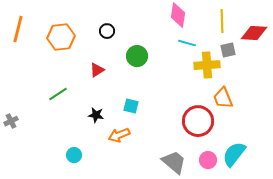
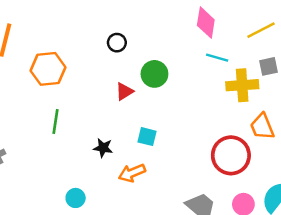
yellow line: (222, 21) -> (261, 30), turned 65
orange hexagon: (61, 37) -> (48, 69), moved
red triangle: (97, 70) -> (124, 91), moved
green line: (58, 94) -> (55, 122), turned -48

